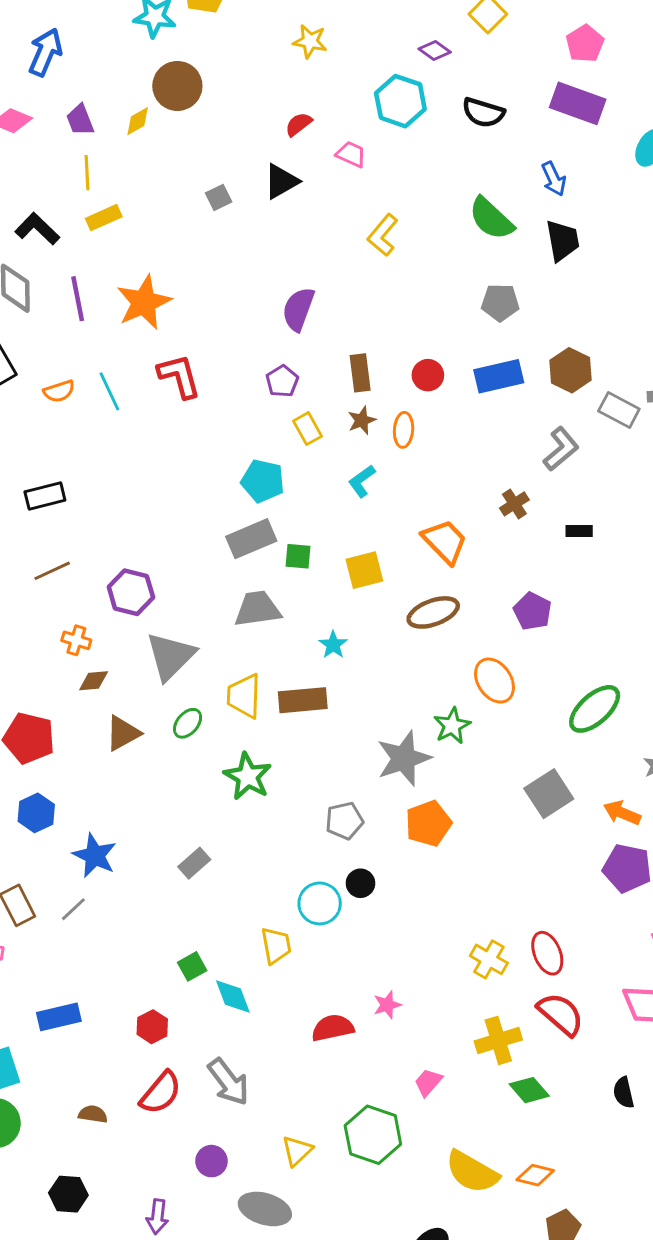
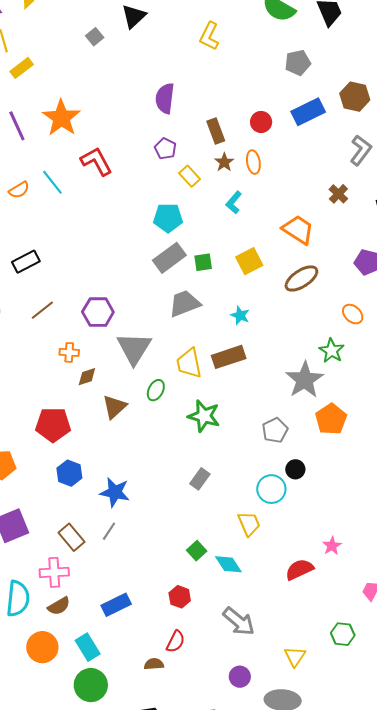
orange ellipse: (494, 681) -> (353, 314), size x0.7
gray rectangle: (194, 863) -> (200, 479), moved
red semicircle: (161, 1093) -> (176, 642), moved, size x0.7
green hexagon: (373, 1135) -> (343, 634), size x0.6

